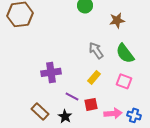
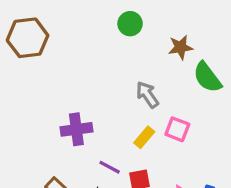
green semicircle: (125, 53) -> (207, 77), moved
pink square: (124, 81) -> (177, 129), moved

